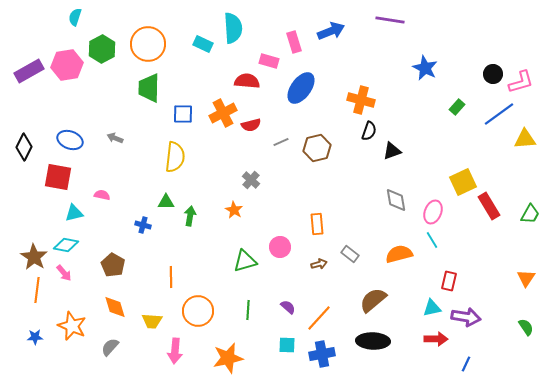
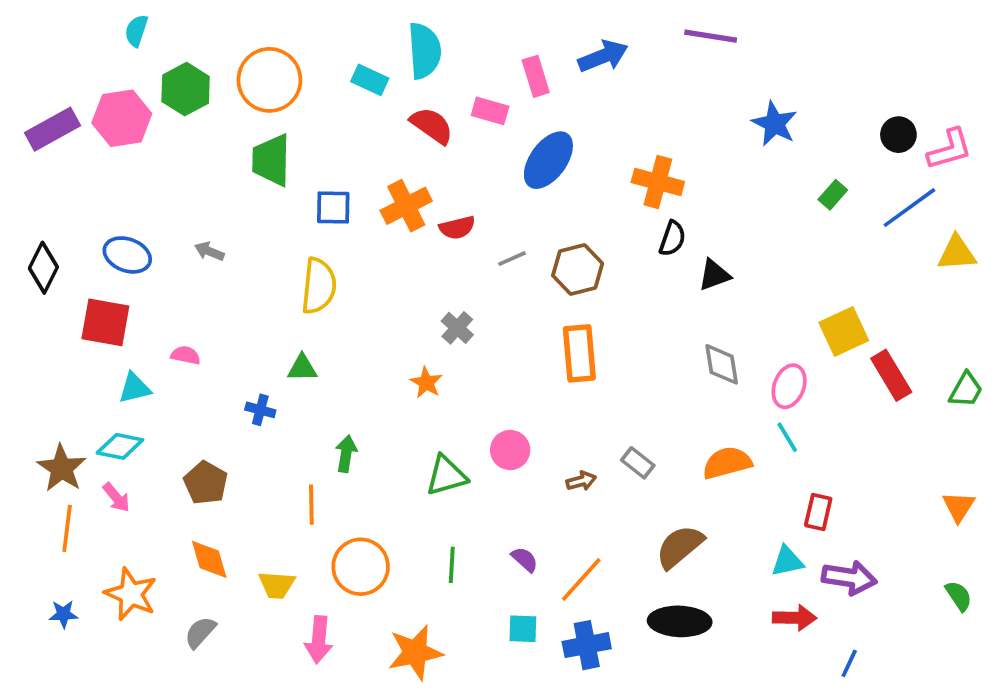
red semicircle: (247, 81) -> (432, 125), moved, turned 30
green arrow: (190, 216) -> (346, 454), moved
orange rectangle: (317, 224) -> (579, 353), moved, size x1.4

